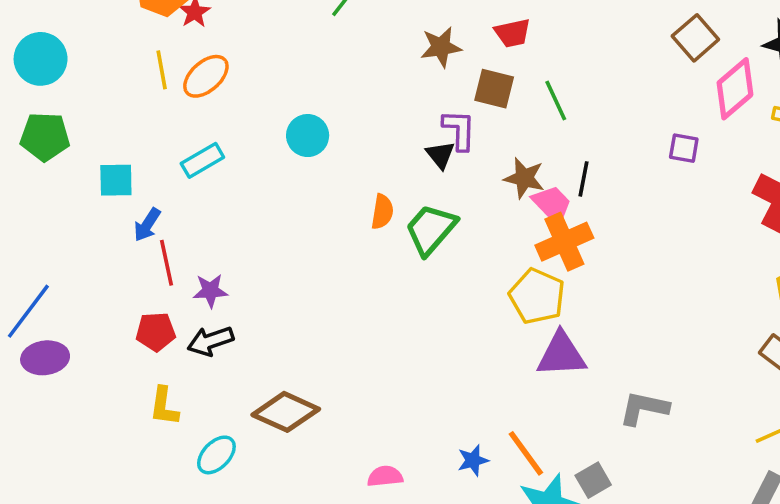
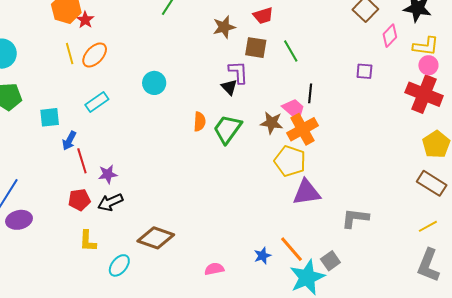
pink diamond: (735, 89) -> (390, 36), size x0.7
brown star: (524, 178) -> (272, 123), moved

